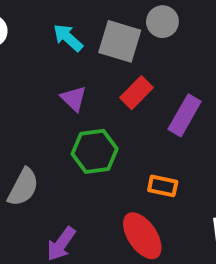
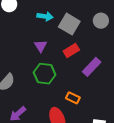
gray circle: (162, 22) -> (101, 21), moved
cyan arrow: (68, 38) -> (45, 16), turned 133

